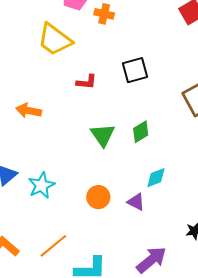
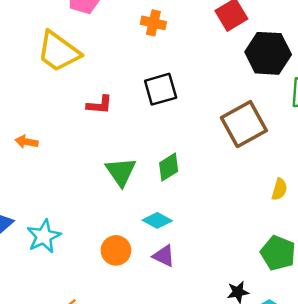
orange cross: (104, 14) -> (153, 23), moved
orange arrow: (29, 111) -> (26, 142), size x0.7
cyan diamond: (156, 178) -> (157, 220), moved, turned 50

